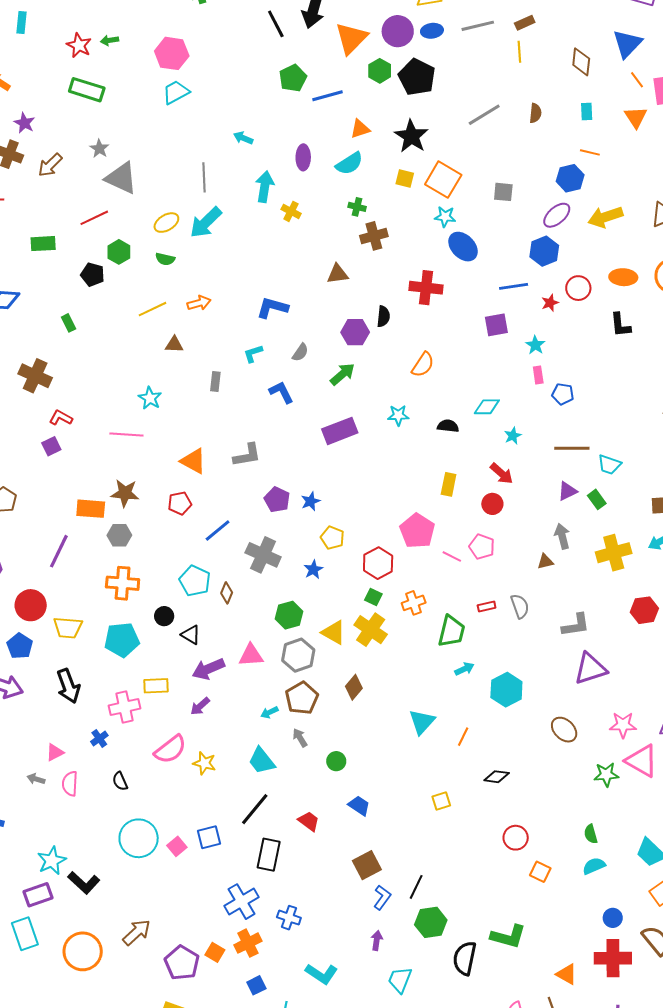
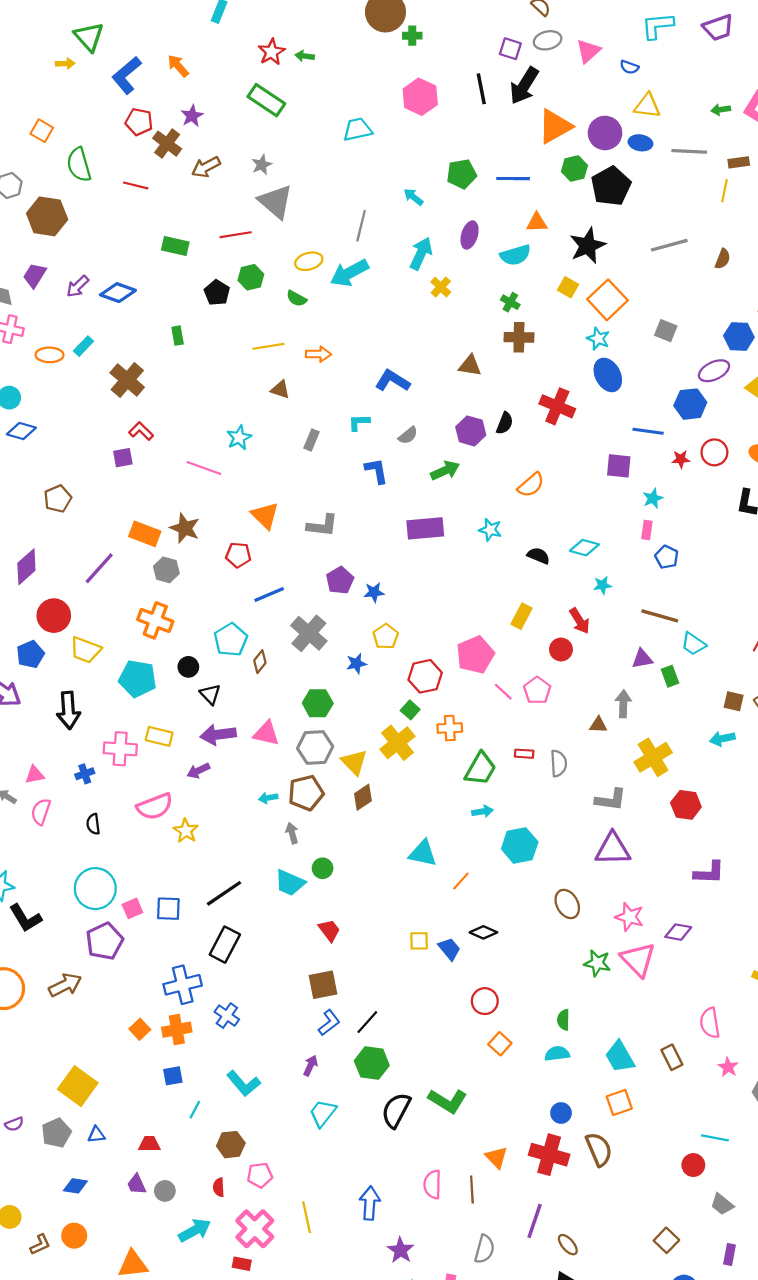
pink hexagon: (172, 53) -> (420, 97), moved
green pentagon: (293, 78) -> (462, 174), moved
yellow cross: (614, 553) -> (653, 757), moved, turned -32
yellow triangle: (334, 632) -> (354, 762), moved
cyan triangle: (422, 722) -> (423, 853), turned 44
cyan trapezoid: (262, 761) -> (290, 883), moved, turned -44
blue trapezoid: (359, 806) -> (449, 949), moved
red trapezoid: (309, 821) -> (329, 930), moved
purple pentagon: (182, 963) -> (105, 941), moved

